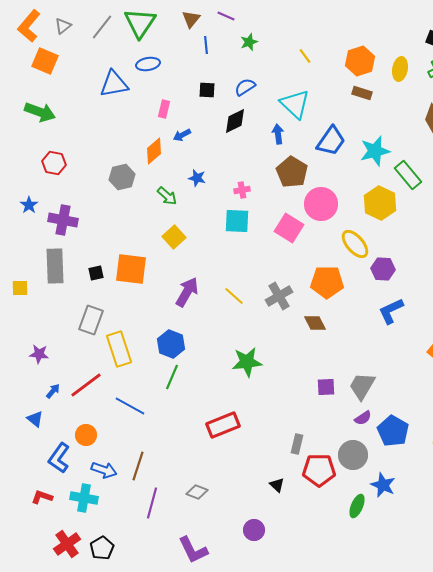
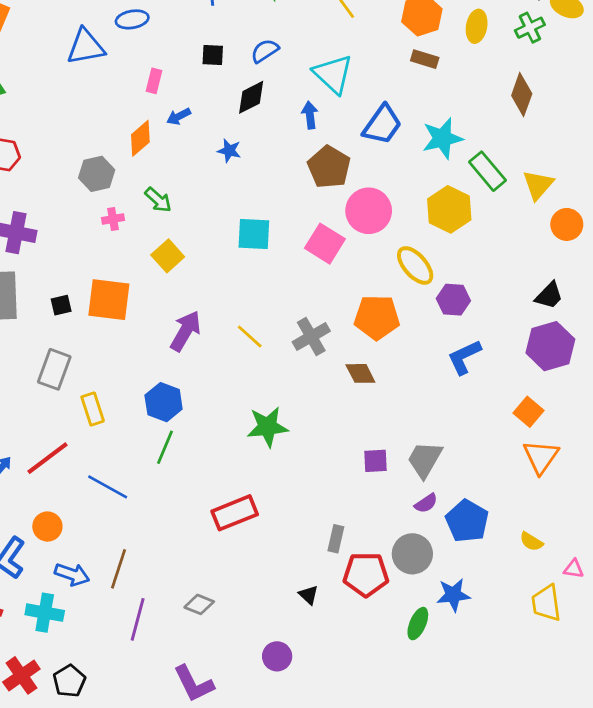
blue star: (197, 178) -> (229, 151), moved
pink cross: (242, 190) -> (113, 219), moved
yellow rectangle: (119, 349) -> (93, 409), size x0.7
blue star: (383, 485) -> (453, 595), turned -30

